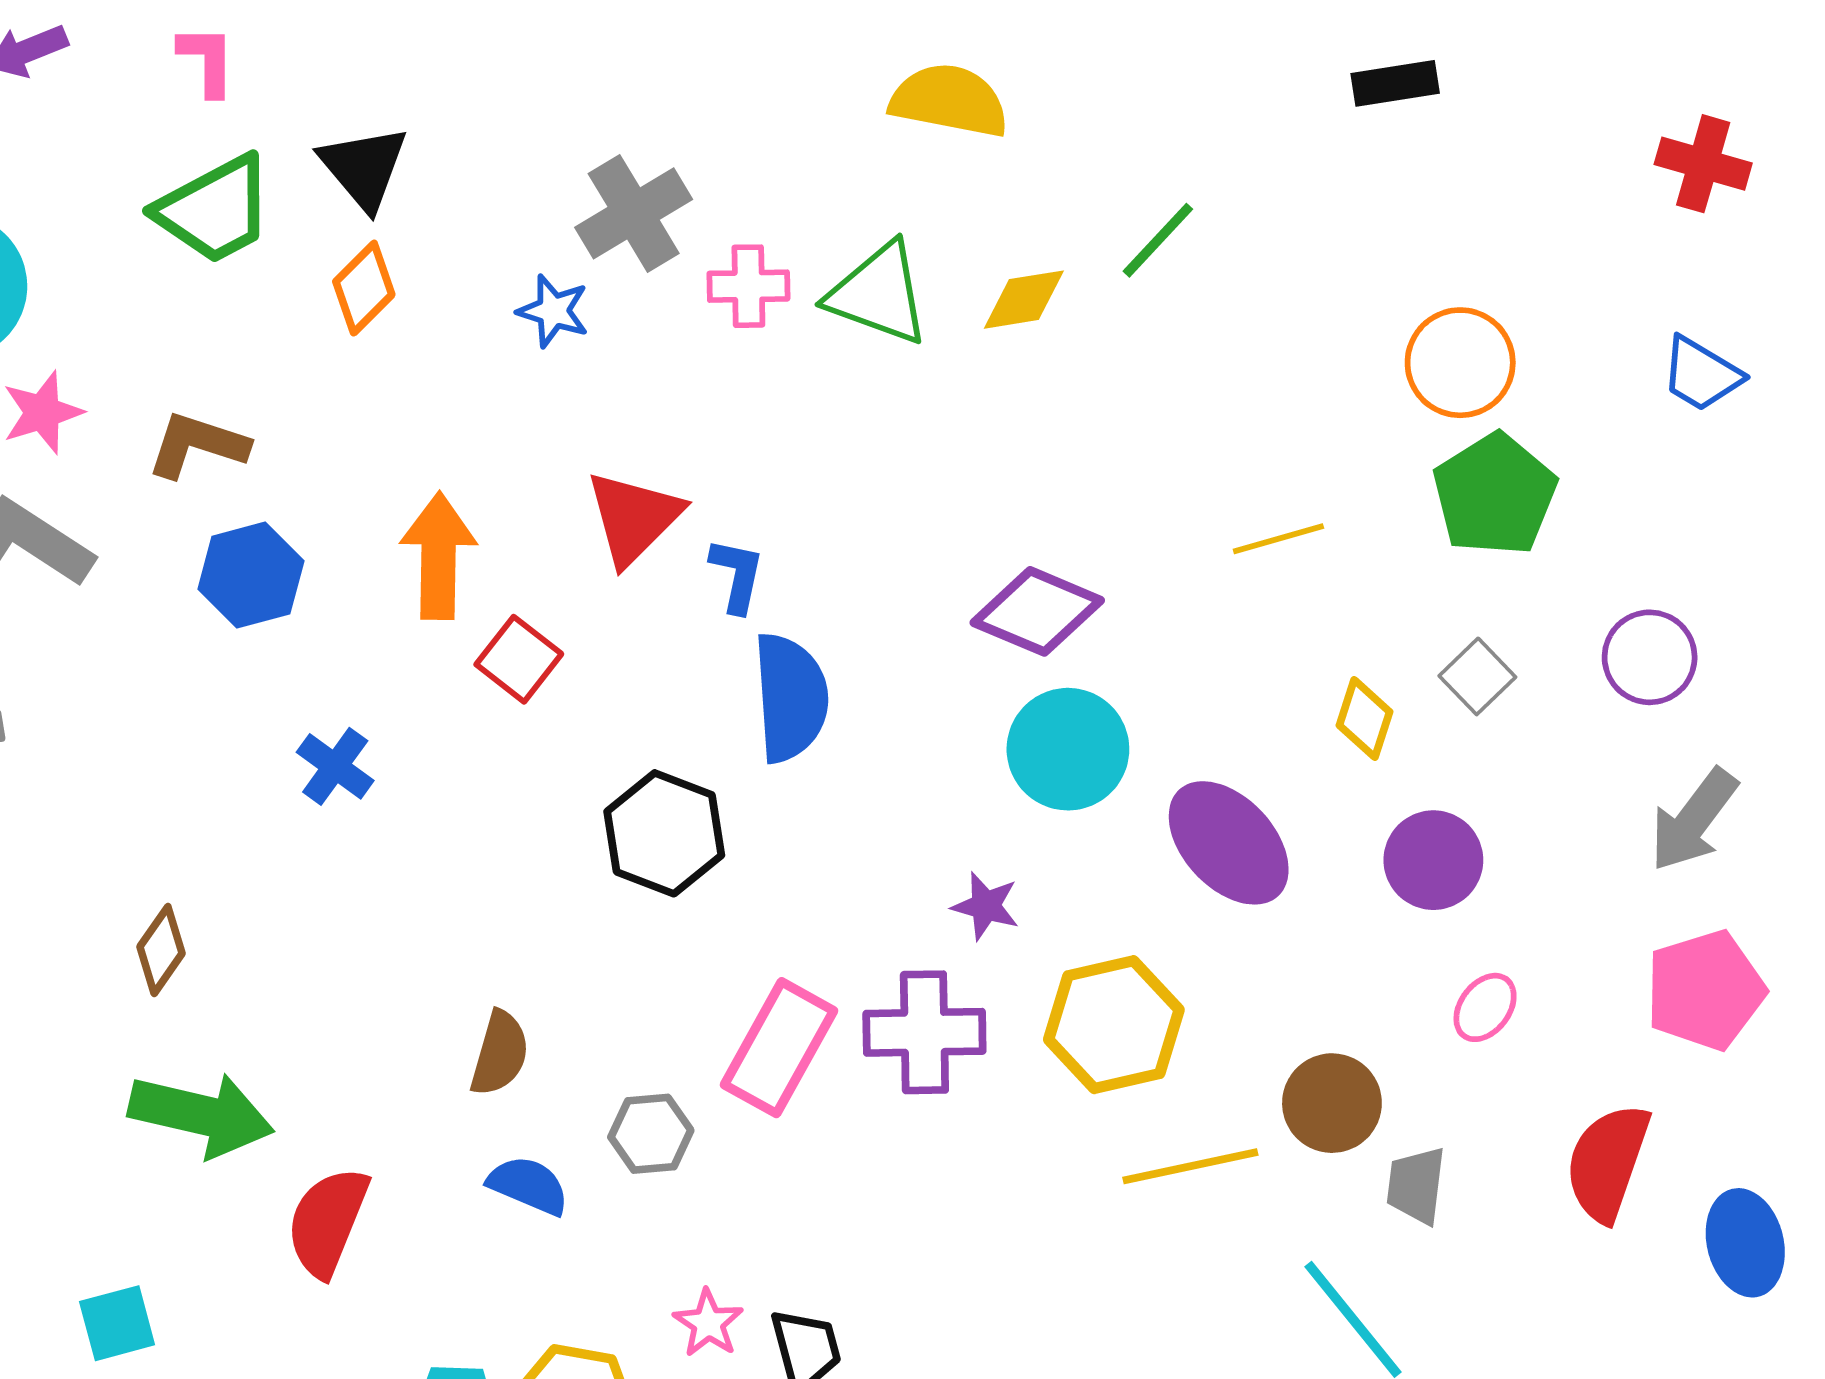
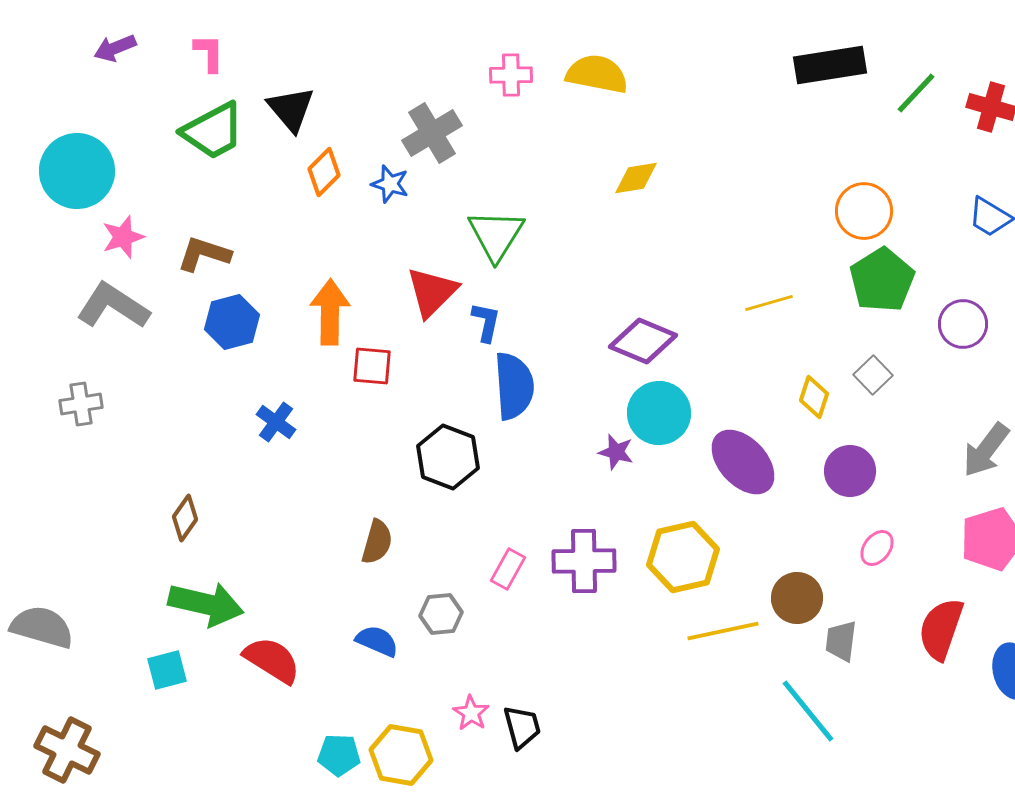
black rectangle: (1395, 83) -> (830, 65), size x1.6
green line: (1158, 240) -> (916, 93), moved
pink cross: (748, 286) -> (511, 75), moved
orange diamond: (364, 288) -> (324, 172), moved
green triangle: (879, 294) -> (496, 235), moved, turned 42
purple circle: (1650, 657) -> (963, 324), moved
red square: (519, 659) -> (372, 366), turned -33
purple star: (986, 906) -> (616, 452), moved
pink rectangle: (779, 1048) -> (508, 569), size x0.6
brown semicircle: (500, 1053) -> (377, 542), moved
red semicircle: (327, 1222) -> (272, 660), turned 100
cyan square: (117, 1323) -> (167, 670), moved

